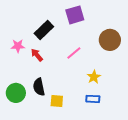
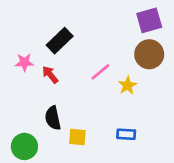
purple square: (75, 15) -> (149, 20), moved
yellow star: (94, 77) -> (128, 85), moved
green circle: (16, 93) -> (24, 146), moved

